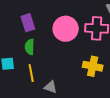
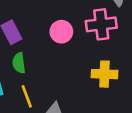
pink circle: (66, 29) -> (61, 32), size x0.7

